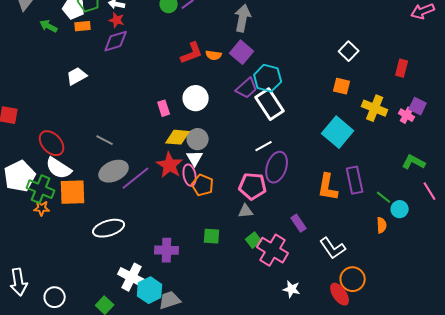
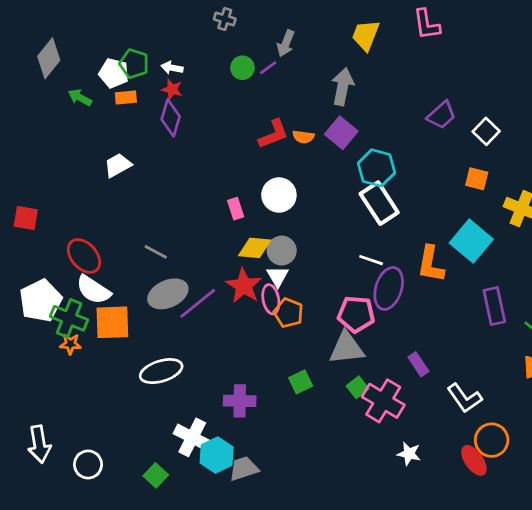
purple diamond: (116, 41) -> (171, 118), turned -56
purple trapezoid: (247, 88) -> (441, 115), moved
white line: (264, 146) -> (371, 260), turned 48
orange L-shape: (328, 187) -> (431, 264), moved
gray triangle: (246, 211) -> (347, 348), size x1.8
green square: (212, 236) -> (301, 382), turned -30

